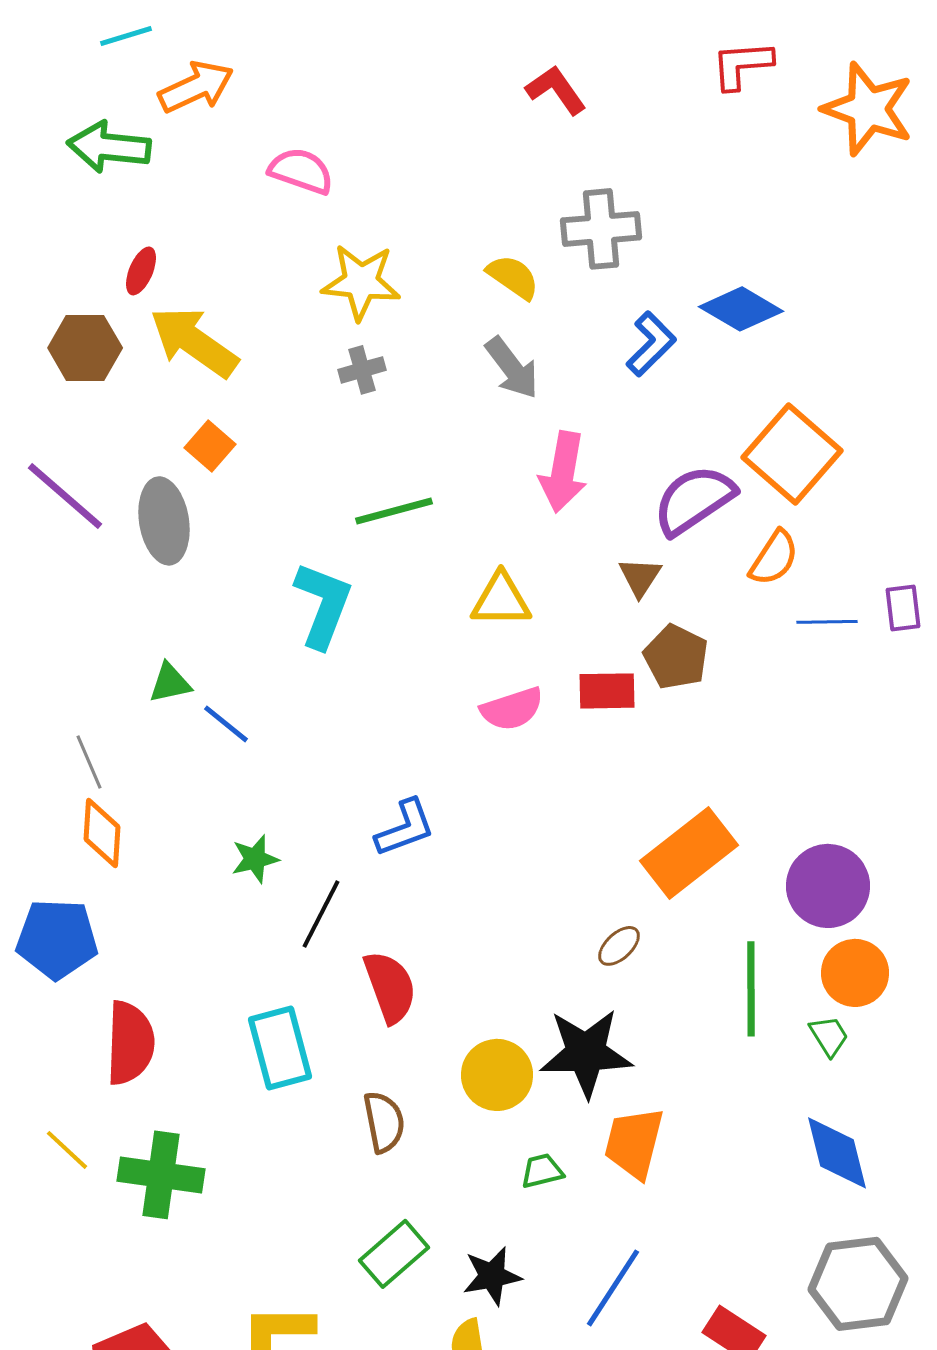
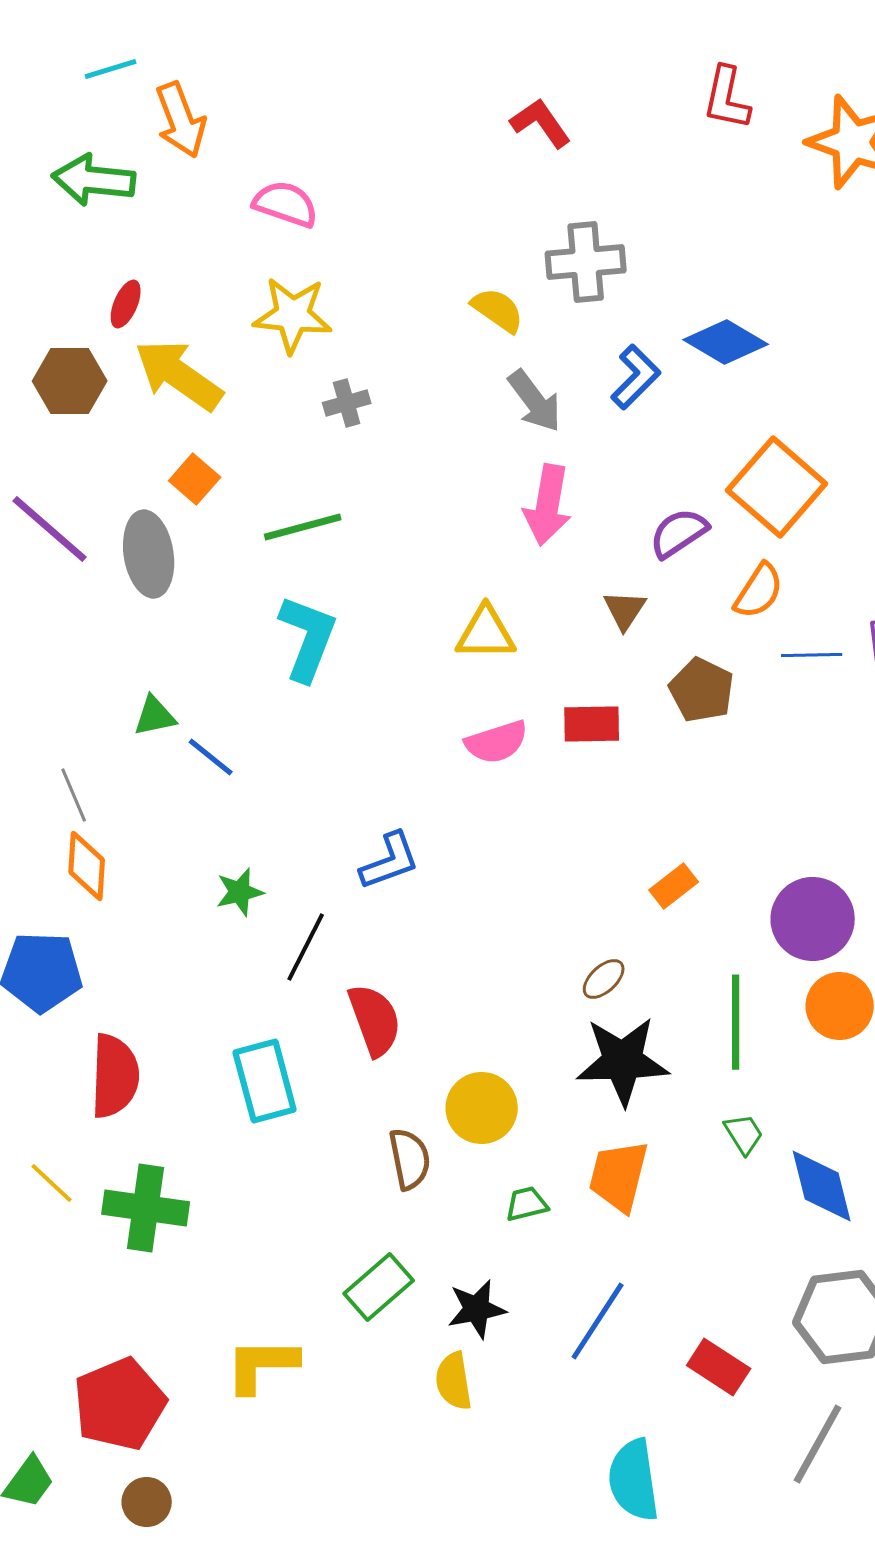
red L-shape: (742, 65) -> (727, 98), turned -74
orange arrow: (196, 87) -> (181, 120), turned 94
yellow star: (361, 282) -> (293, 315), moved
gray arrow: (512, 368) -> (535, 401), moved
purple semicircle: (694, 500) -> (679, 533), size x0.7
green line: (394, 511) -> (303, 527), moved
brown pentagon: (676, 657) -> (702, 690), moved
orange rectangle: (689, 853) -> (674, 886), size x0.5
green trapezoid: (829, 1036) -> (744, 1134), moved
black star: (586, 1053) -> (623, 1061), moved
brown semicircle: (384, 1122) -> (410, 1159), moved

